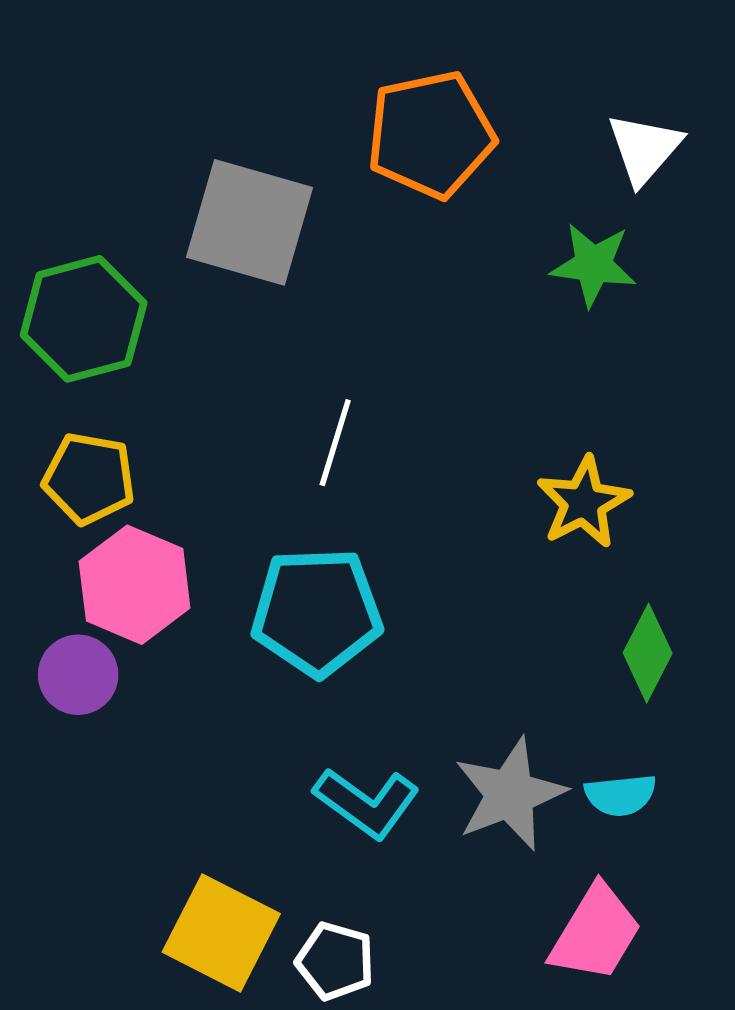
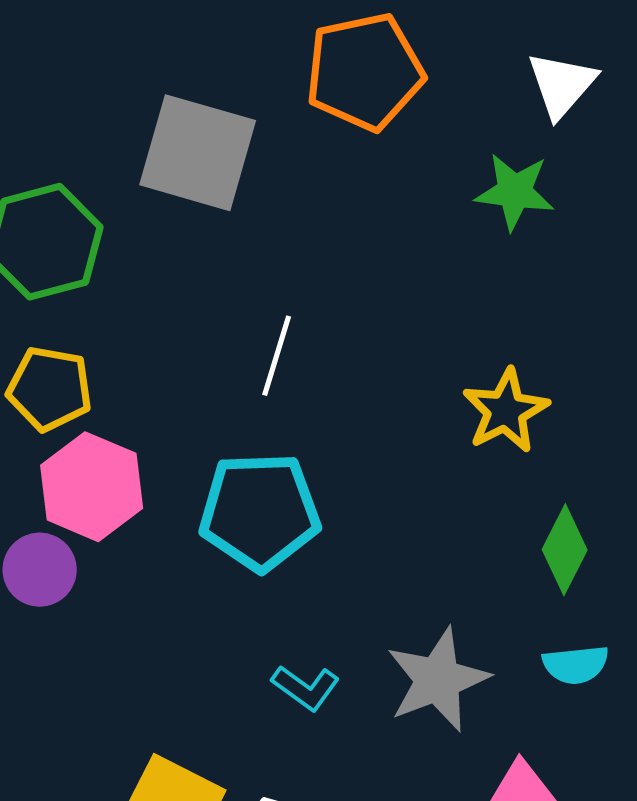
cyan semicircle: (621, 795) -> (576, 665), moved
cyan L-shape: (367, 803) -> (306, 688), size x0.7

